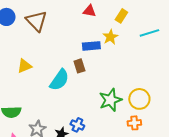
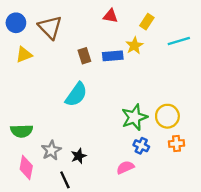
yellow triangle: (24, 66) -> (24, 55), moved
brown rectangle: (79, 66) -> (84, 56), moved
orange cross: (134, 123) -> (177, 143), moved
blue cross: (77, 125) -> (141, 146), moved

